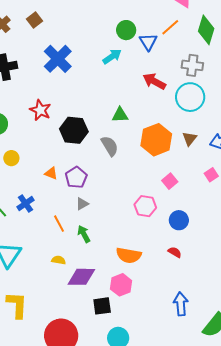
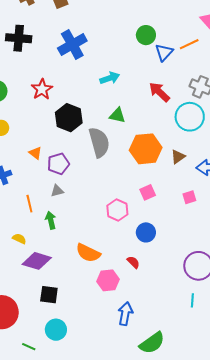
cyan arrow: (112, 57) -> (110, 78), moved
gray semicircle: (110, 146) -> (99, 142), size x1.4
pink hexagon: (121, 285) -> (108, 280), moved

